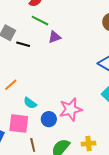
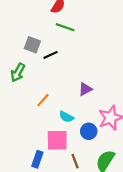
purple triangle: (55, 37) -> (85, 89), moved
black line: (23, 44) -> (51, 55), turned -32

